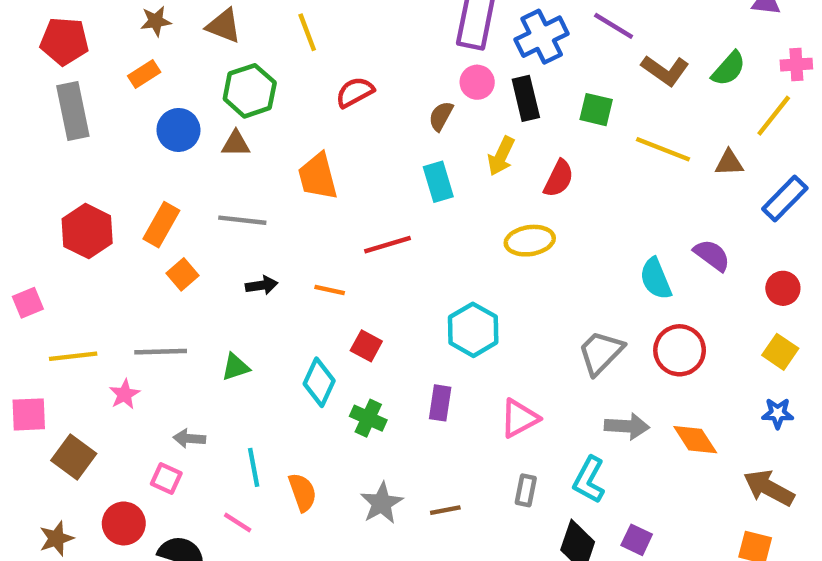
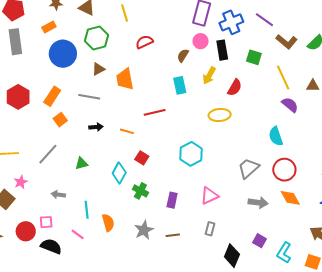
blue circle: (178, 130) -> (63, 54), size x1.4
brown triangle: (236, 144) -> (98, 69), moved, turned -32
yellow line: (663, 149) -> (283, 78), turned 40
purple semicircle: (712, 255) -> (290, 105), moved
gray line: (161, 352) -> (48, 154), turned -50
pink star: (125, 394) -> (21, 182), moved
purple rectangle: (440, 403) -> (172, 200), moved
orange diamond: (695, 440) -> (290, 198), moved
pink square: (166, 479) -> (46, 222), moved, turned -32
cyan L-shape: (589, 480) -> (284, 253), moved
purple square: (637, 540) -> (260, 241), moved

